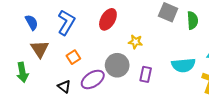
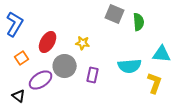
red ellipse: (108, 19) -> (48, 42), moved
black triangle: (64, 87) -> (19, 96), moved

